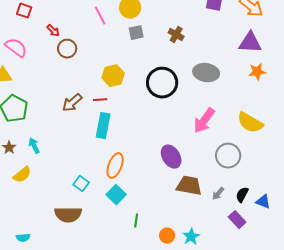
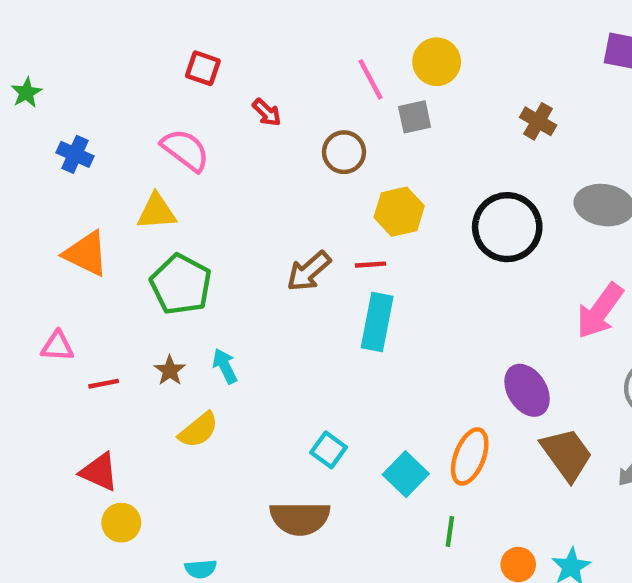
gray square: (136, 33) -> (415, 117), moved
brown circle: (67, 49) -> (344, 152), moved
orange ellipse: (115, 166) -> (470, 456), moved
brown trapezoid: (189, 186) -> (567, 454), turned 44

